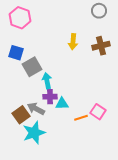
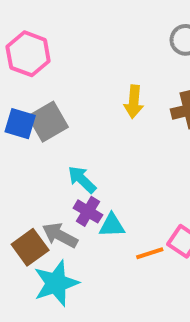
gray square: (32, 67) -> (48, 122), moved
cyan arrow: (47, 81) -> (82, 179), turned -35
purple cross: (50, 97) -> (88, 211), turned 32

